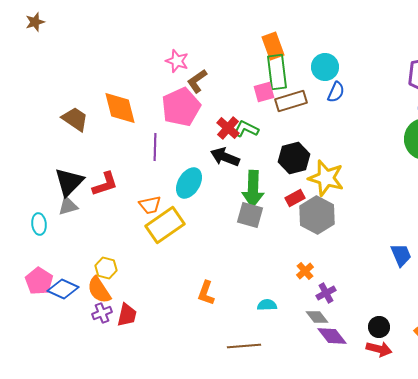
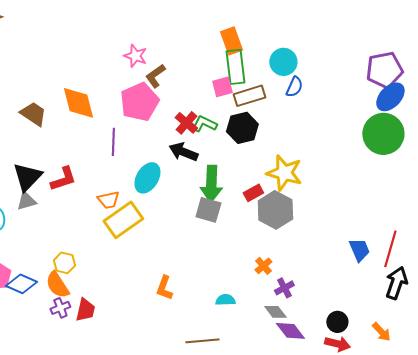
black hexagon: (294, 158) -> (242, 128), moved

